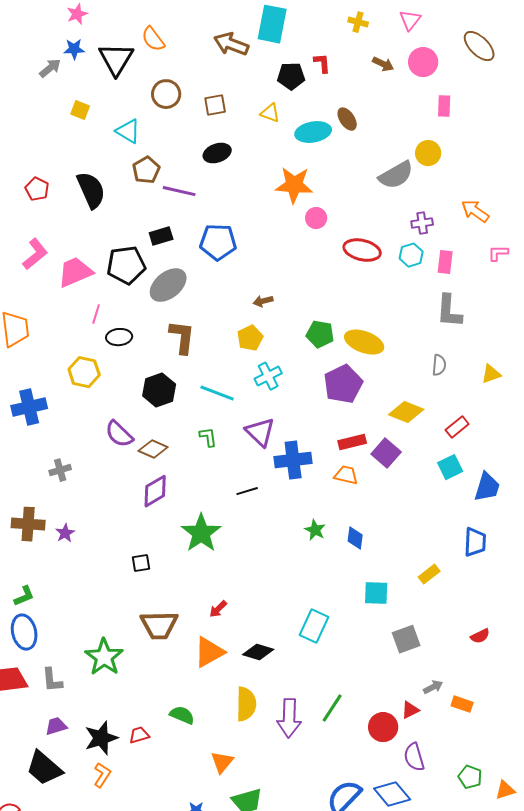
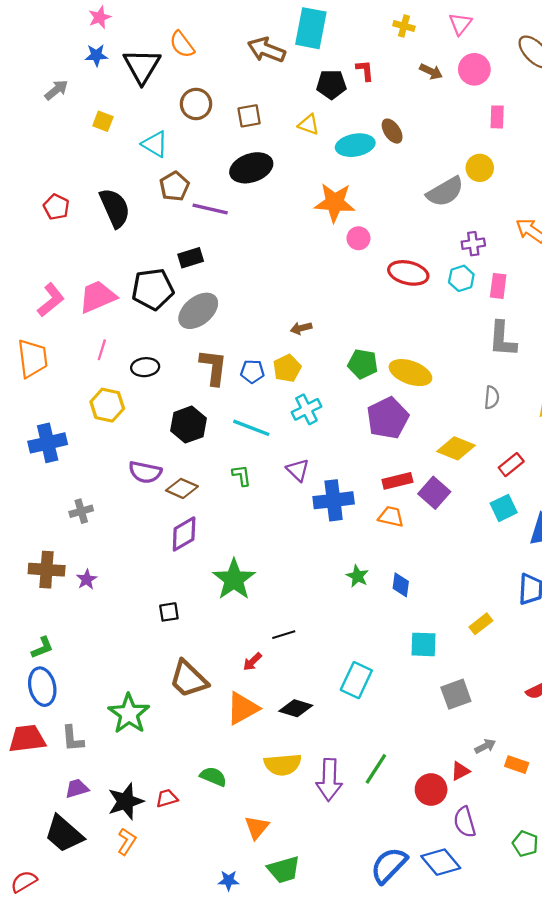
gray arrow: (50, 68) -> (56, 90), moved
black ellipse: (217, 153) -> (251, 168), size x1.4
blue pentagon: (218, 242) -> (252, 371), moved, size x0.6
pink L-shape: (35, 254) -> (51, 300), moved
pink line: (96, 314) -> (102, 350), moved
purple triangle: (260, 432) -> (298, 470), size x0.7
purple semicircle: (119, 434) -> (145, 472), turned -32
black line: (247, 491) -> (284, 635), moved
brown trapezoid: (159, 625) -> (188, 679), turned 45
yellow semicircle: (246, 704) -> (283, 765), turned 84

